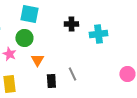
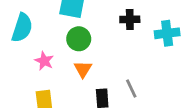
green circle: (24, 38) -> (79, 39), moved

